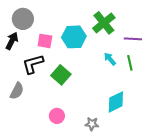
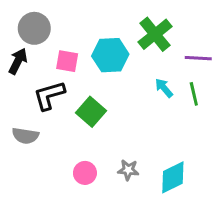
gray semicircle: (17, 91) -> (25, 136), turned 72
cyan diamond: (116, 102) -> (173, 177), moved
gray star: (92, 124) -> (128, 170), moved

